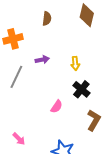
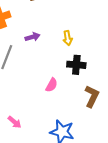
black cross: (81, 89) -> (76, 65), turned -30

